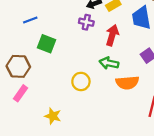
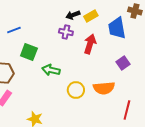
green arrow: (109, 63) -> (51, 70), moved
yellow circle: (81, 81) -> (76, 90), moved

